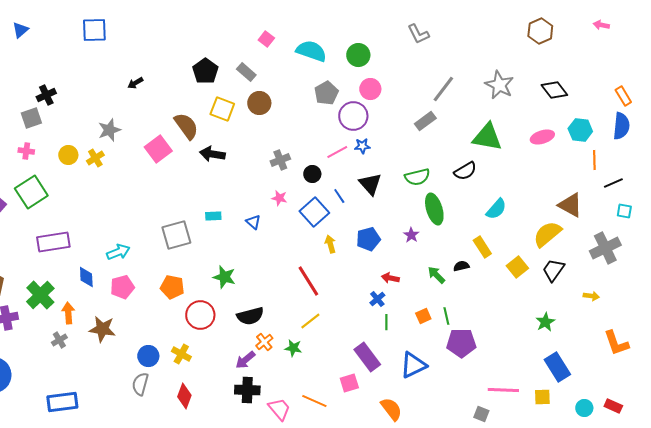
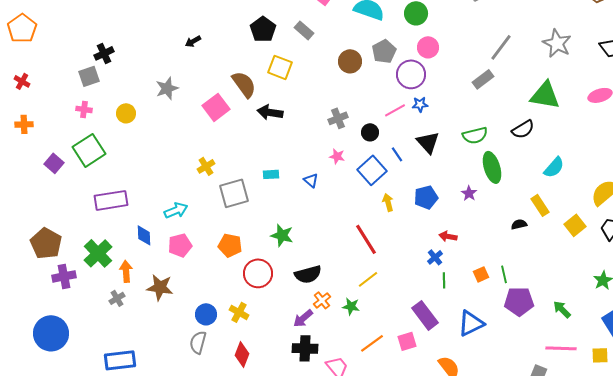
brown circle: (259, 103) -> (350, 61), moved
yellow cross: (95, 158) -> (206, 166), moved
green arrow: (436, 275) -> (562, 309), moved
orange line: (314, 401) -> (372, 343), moved, turned -60

